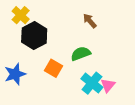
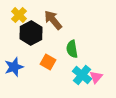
brown arrow: (90, 21) -> (53, 20), moved, size x1.5
green semicircle: (81, 54) -> (72, 49), turned -78

